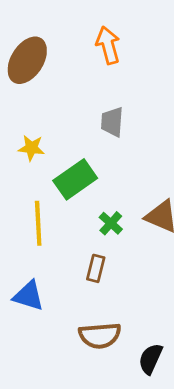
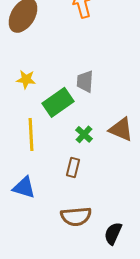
gray trapezoid: (112, 122) -> (85, 81), moved

